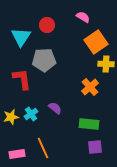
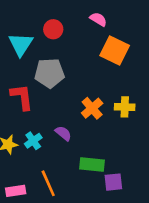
orange square: (96, 42) -> (115, 51), turned -30
yellow cross: (106, 64) -> (125, 107), moved
orange cross: (90, 87) -> (92, 108), moved
green rectangle: (89, 124) -> (92, 165), moved

